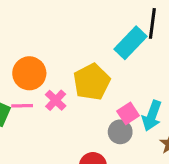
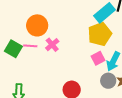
yellow pentagon: (92, 82) -> (100, 34), moved
gray circle: (120, 132) -> (108, 81), moved

